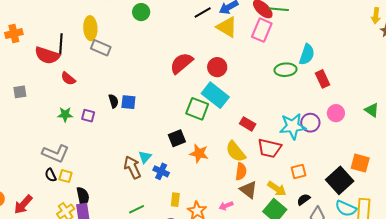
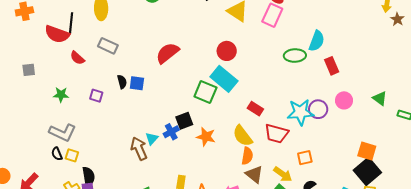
gray rectangle: (101, 48) -> (108, 46), moved
red semicircle: (181, 63) -> (167, 53), moved
green star: (65, 114) -> (61, 95), moved
blue cross: (161, 171) -> (171, 132), moved, turned 35
black square: (340, 180) -> (367, 171), moved

